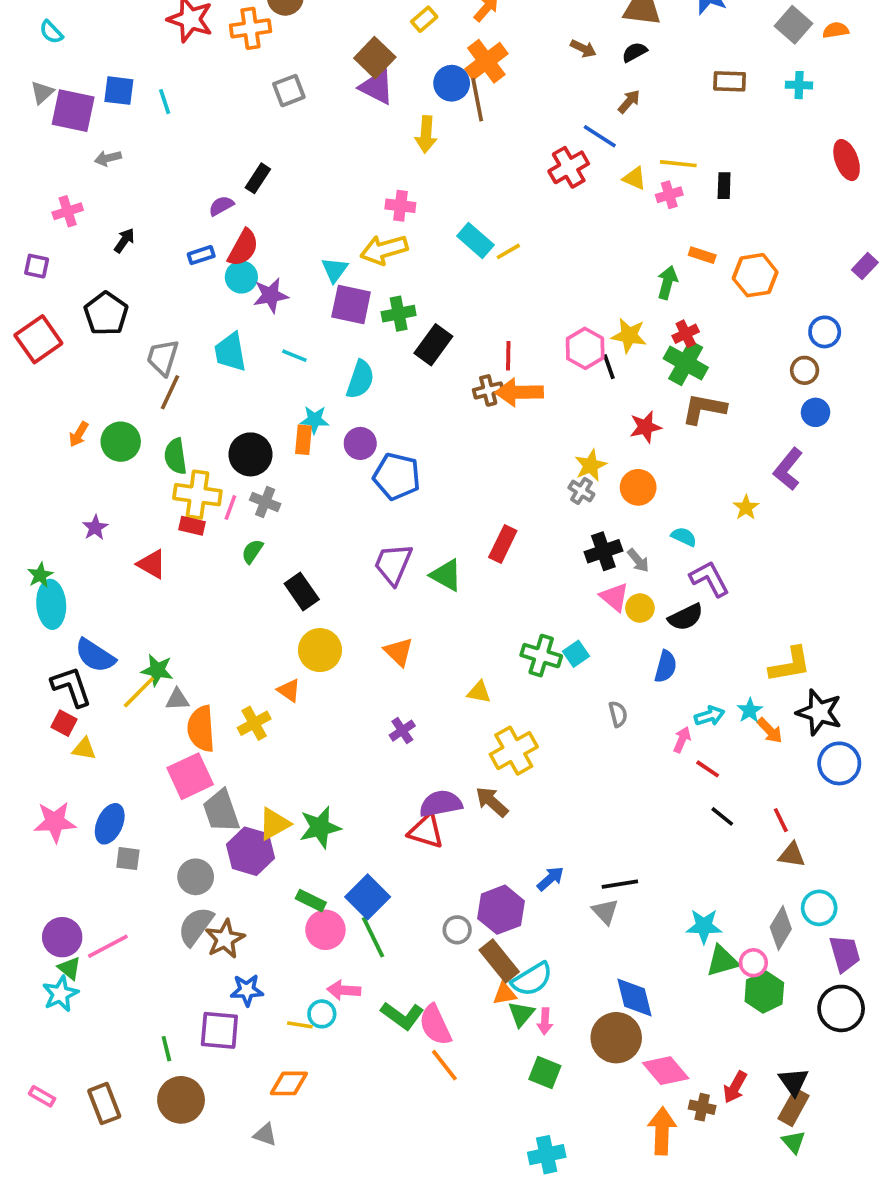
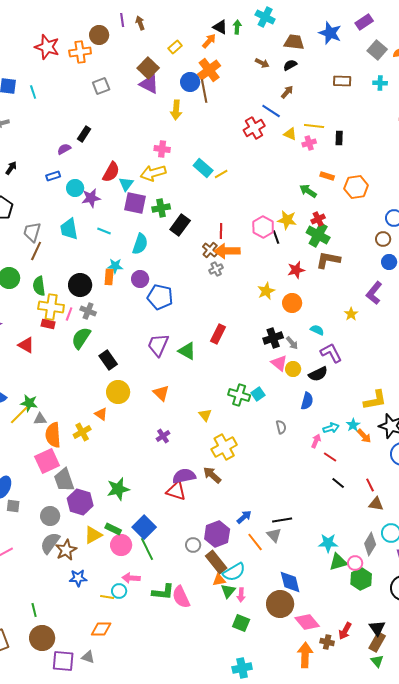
red semicircle: (243, 248) -> (111, 172), moved
green arrow: (667, 283) -> (308, 191), turned -72
brown cross: (488, 390) -> (210, 250), turned -35
gray cross: (581, 491) -> (216, 269), moved, turned 32
green semicircle: (252, 551) -> (81, 338), size x1.6
yellow triangle: (479, 692) -> (205, 415), turned 40
yellow triangle: (274, 824) -> (93, 535), moved
green L-shape: (402, 1016) -> (163, 592), turned -30
purple square: (219, 1030) -> (63, 661), moved
orange line: (444, 1065) -> (255, 542), moved

